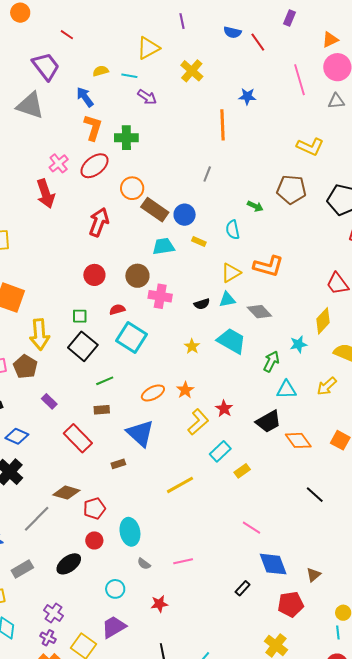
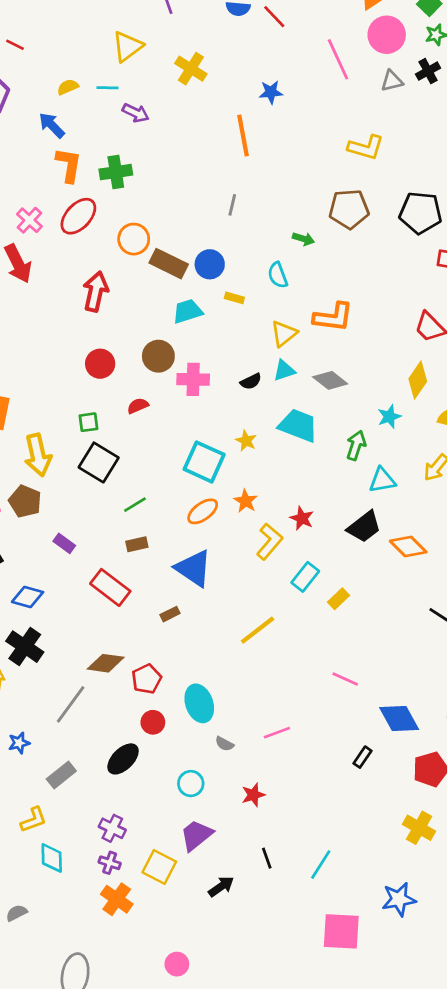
cyan square: (131, 337) -> (204, 462), moved
pink line: (251, 528) -> (345, 679), moved

